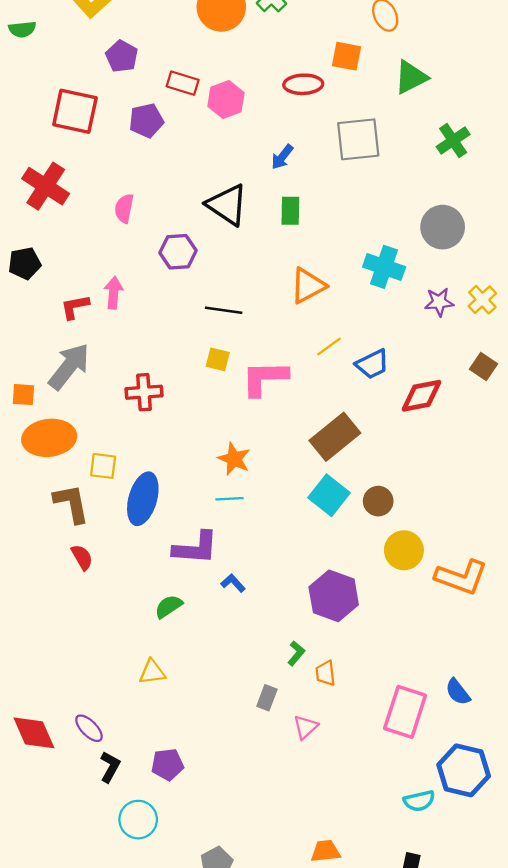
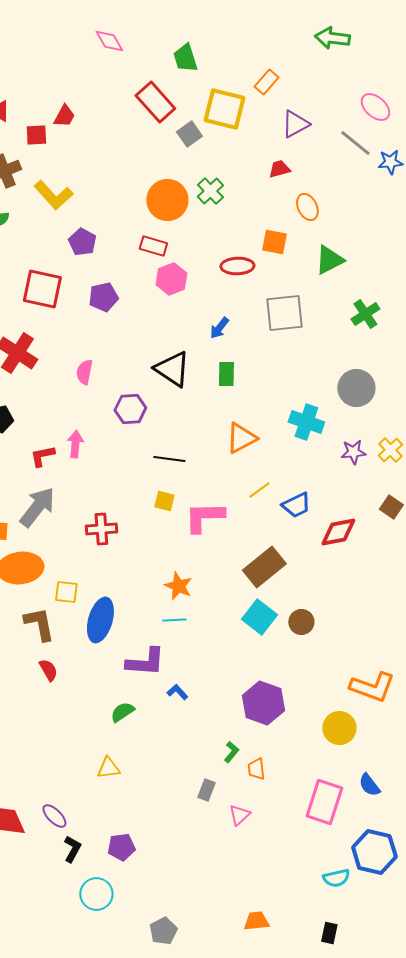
red rectangle: (183, 83) -> (153, 246), moved
yellow circle: (404, 550) -> (339, 728), moved

